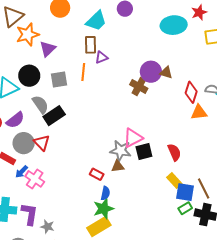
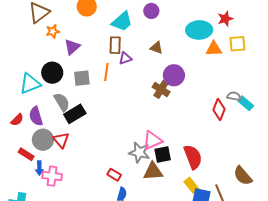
orange star: (28, 35) -> (53, 31), size x0.6
brown triangle: (166, 73) -> (156, 48), moved
red diamond: (191, 92) -> (219, 110), moved
orange triangle: (199, 112) -> (214, 49), moved
purple semicircle: (15, 120) -> (36, 116), turned 108
red semicircle: (174, 152) -> (193, 157), size x1.4
brown triangle: (118, 166) -> (153, 171), moved, size x1.5
blue arrow: (22, 172) -> (39, 168), turned -48
pink cross: (35, 179) -> (52, 176), turned -30

